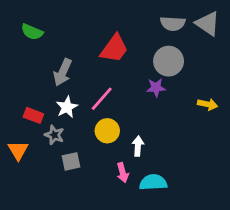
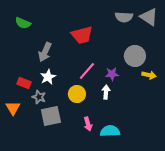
red trapezoid: (114, 49) -> (82, 35), turned 40
gray circle: (169, 61) -> (135, 56), moved
purple star: (156, 88) -> (112, 74), moved
pink line: (102, 99) -> (87, 71), moved
white arrow: (138, 146) -> (106, 92), moved
gray square: (71, 161) -> (51, 116), size x1.5

